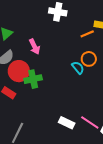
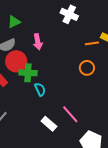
cyan semicircle: (78, 68) -> (40, 89), moved
pink line: (90, 122) -> (70, 114), moved

